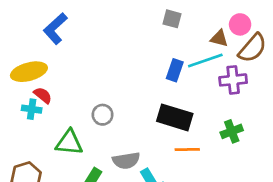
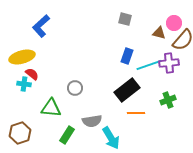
cyan line: (205, 61) -> (149, 65), moved
black rectangle: (175, 117) -> (127, 90), turned -55

